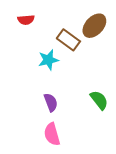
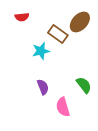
pink semicircle: (52, 134) -> (63, 107), moved

